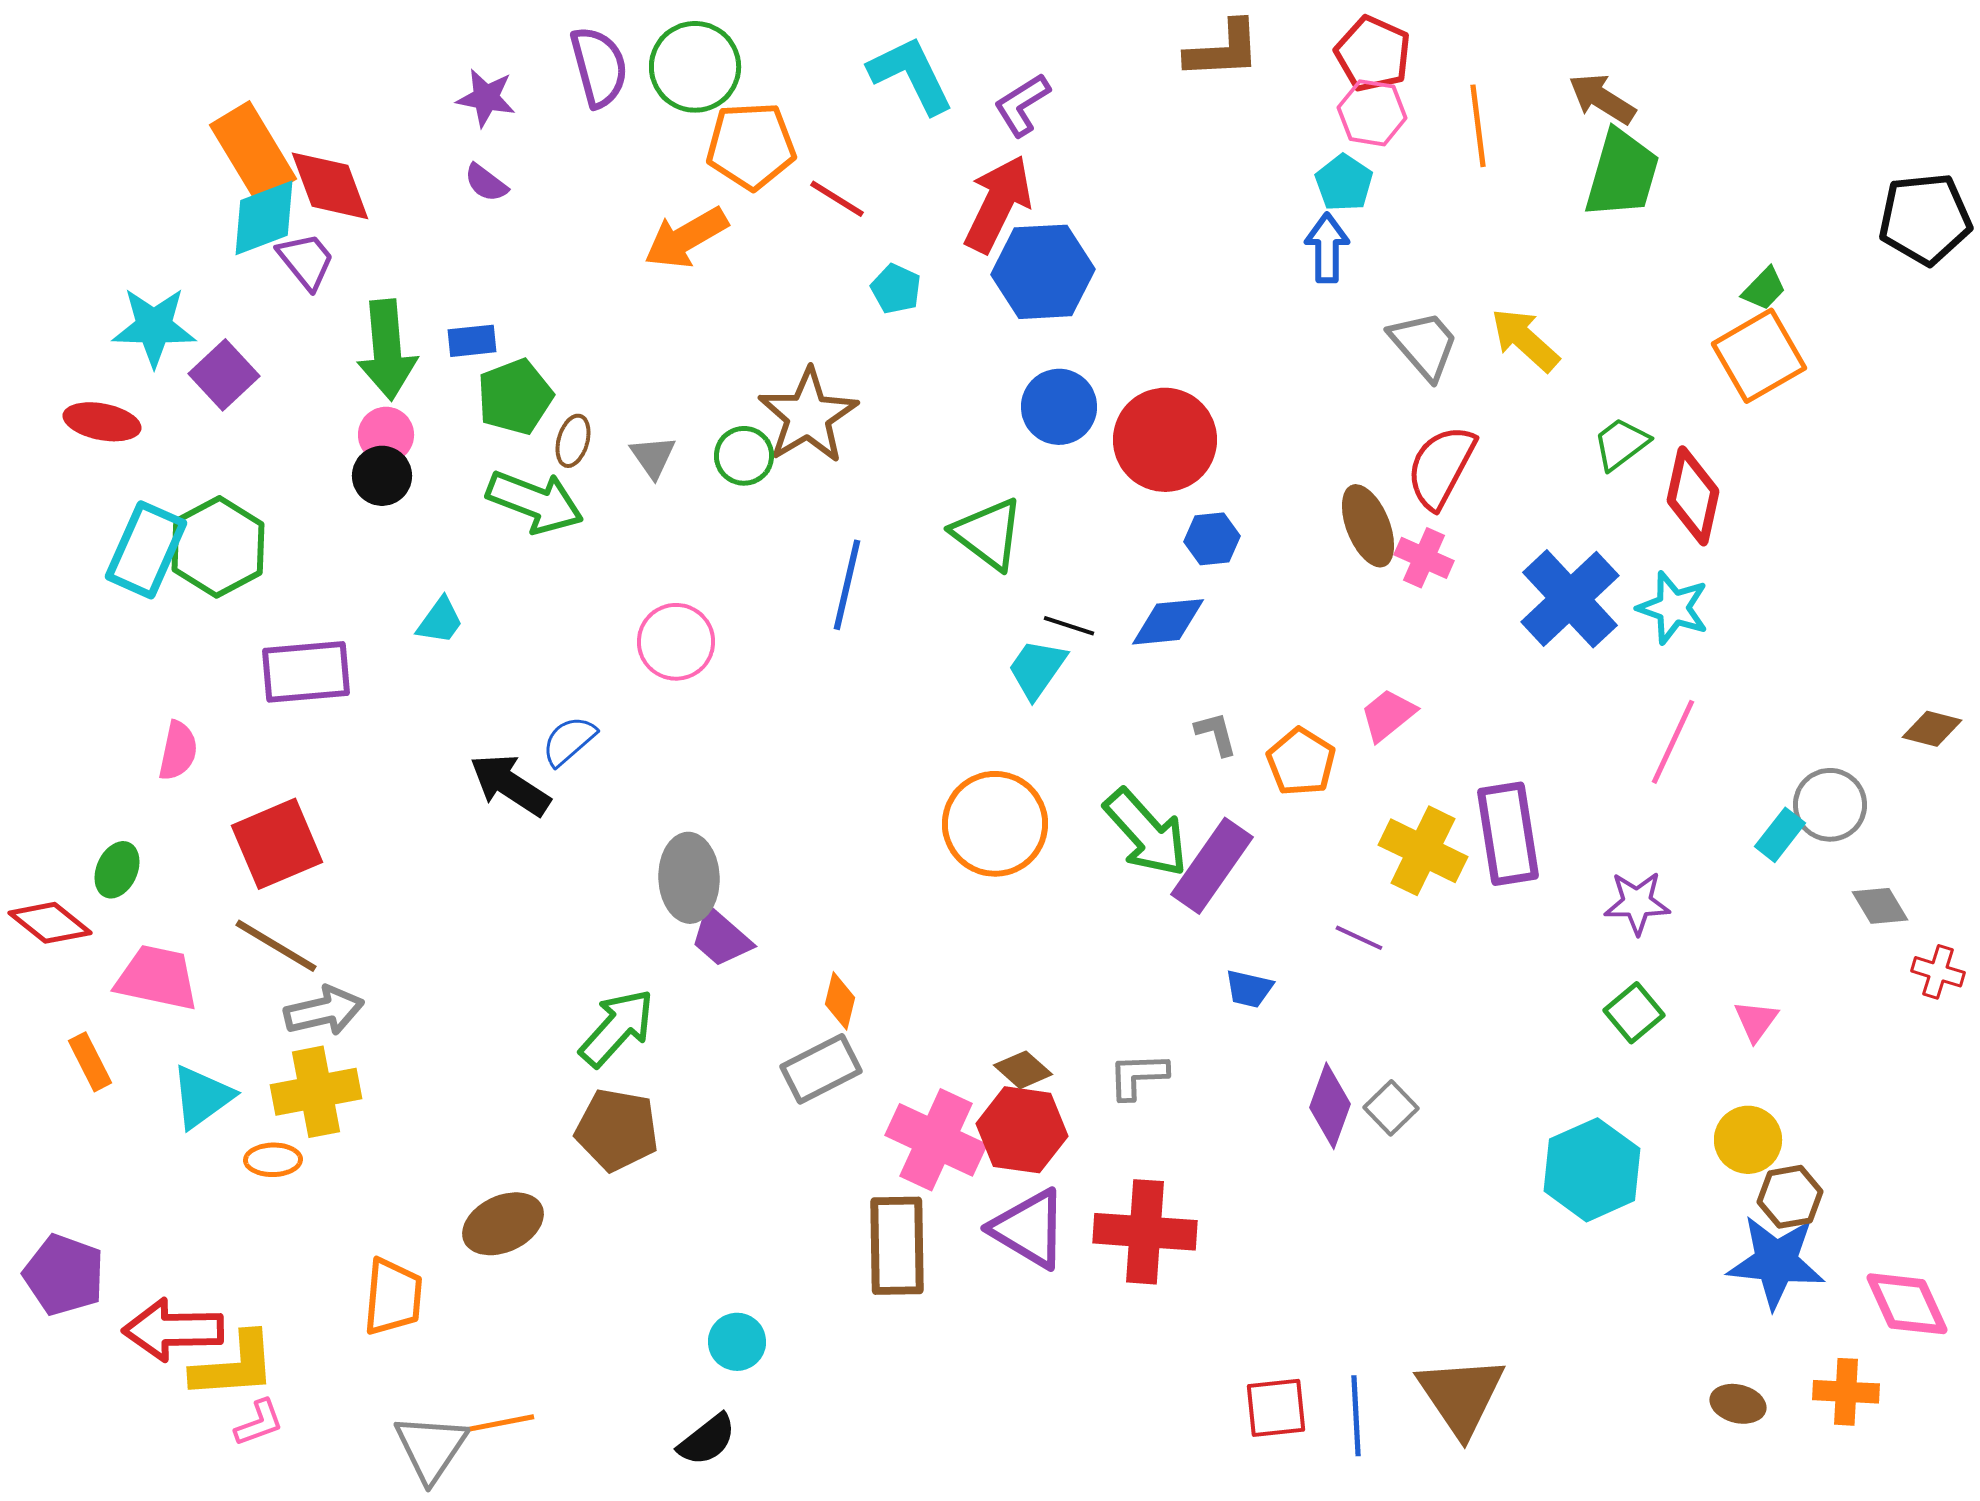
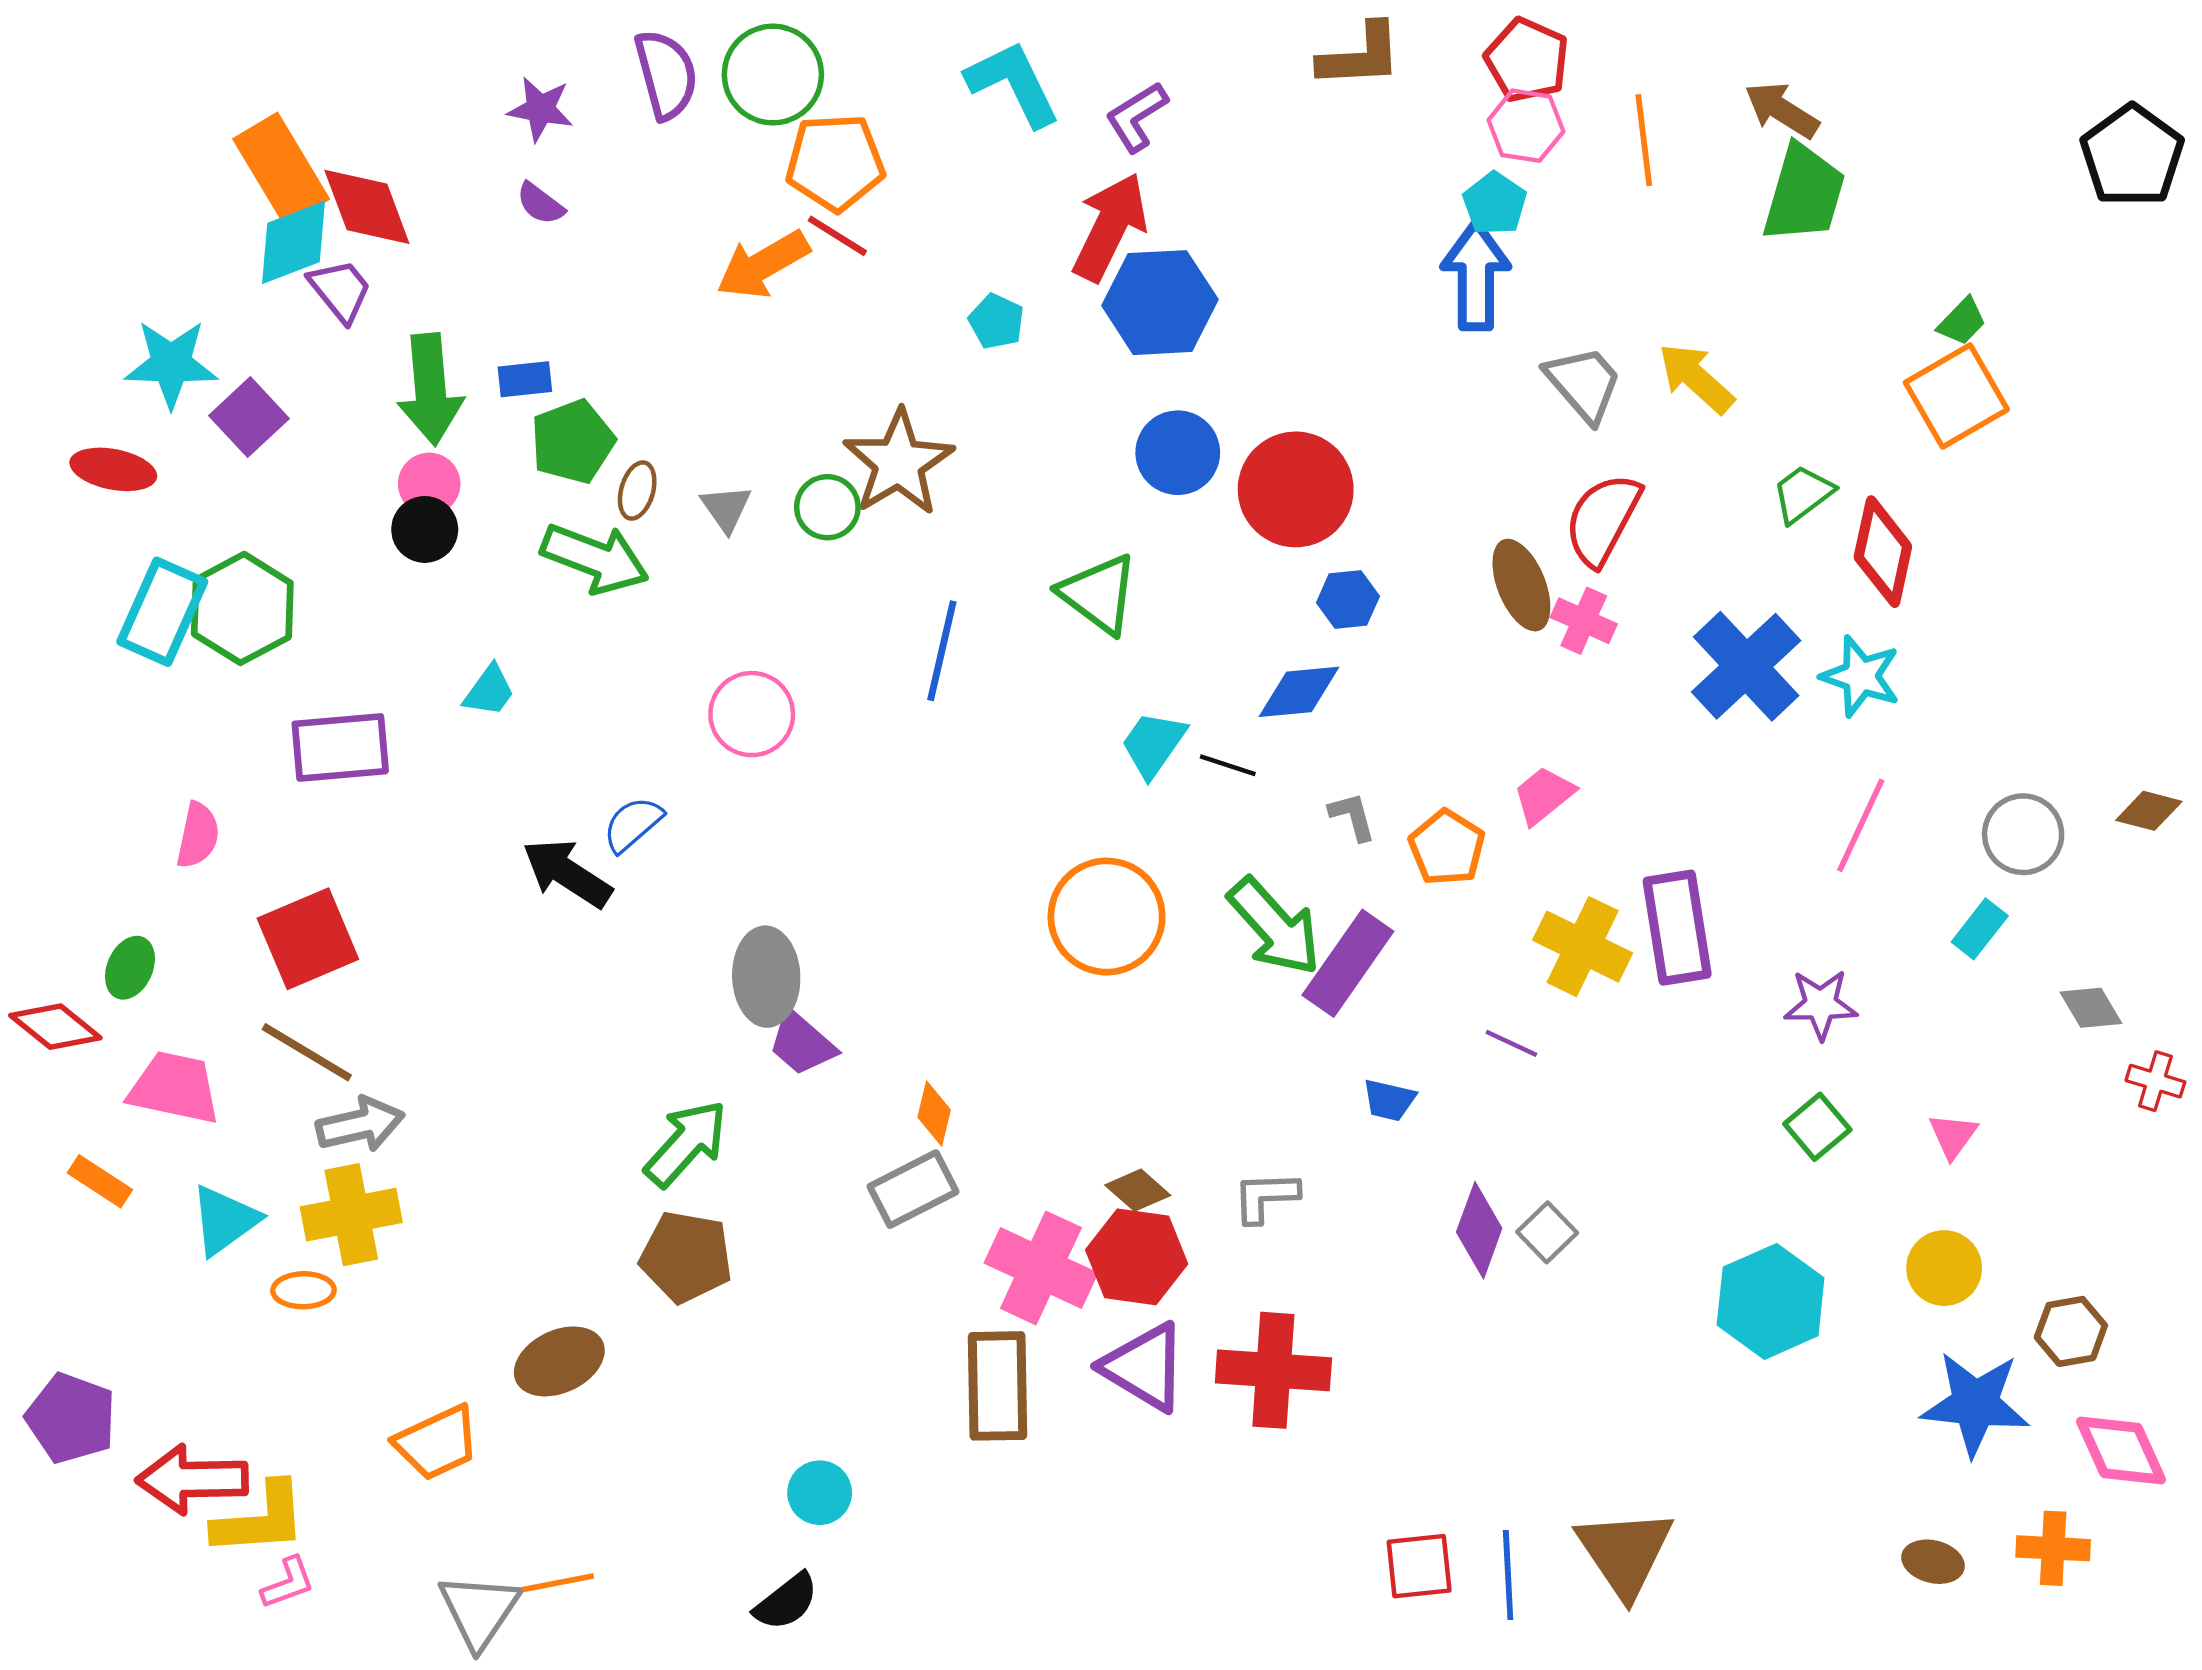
red line: (837, 199) -> (837, 236), moved
black pentagon: (1925, 219) -> (2132, 156), moved, turned -30
blue arrow: (1327, 248) -> (1476, 276), size x1.4
black line: (1069, 626) -> (1228, 765), moved
gray circle: (1830, 805) -> (2023, 834), moved
orange rectangle: (90, 1062) -> (100, 1181), turned -30
brown hexagon: (1790, 1197) -> (2071, 1331), moved
orange trapezoid: (393, 1297) -> (437, 1443), turned 60

